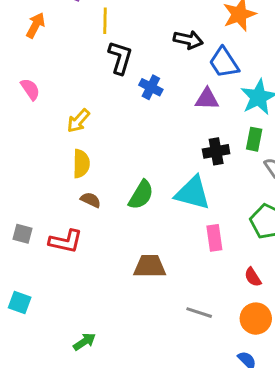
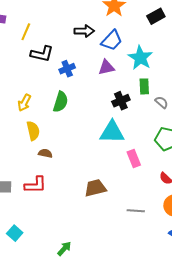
yellow line: (105, 21) -> (26, 32), turned 36
black L-shape: (120, 58) -> (42, 54), turned 100
blue trapezoid: (224, 63) -> (112, 40), turned -90
blue cross: (151, 87) -> (67, 69), turned -35
green semicircle: (141, 195) -> (61, 102), moved
cyan square: (20, 303) -> (15, 233), turned 35

